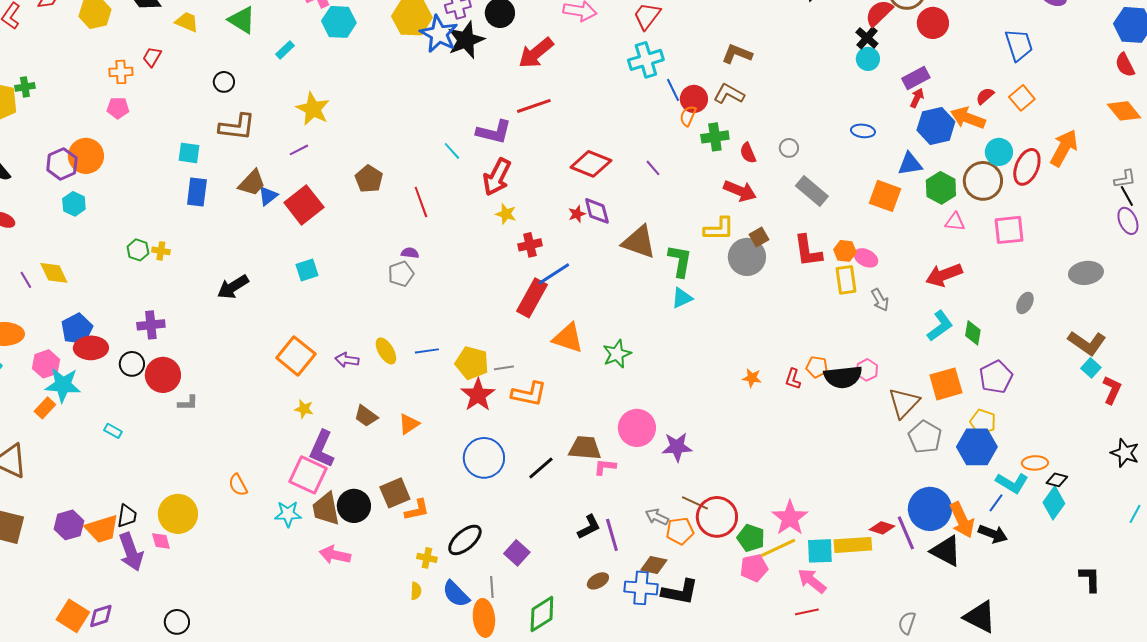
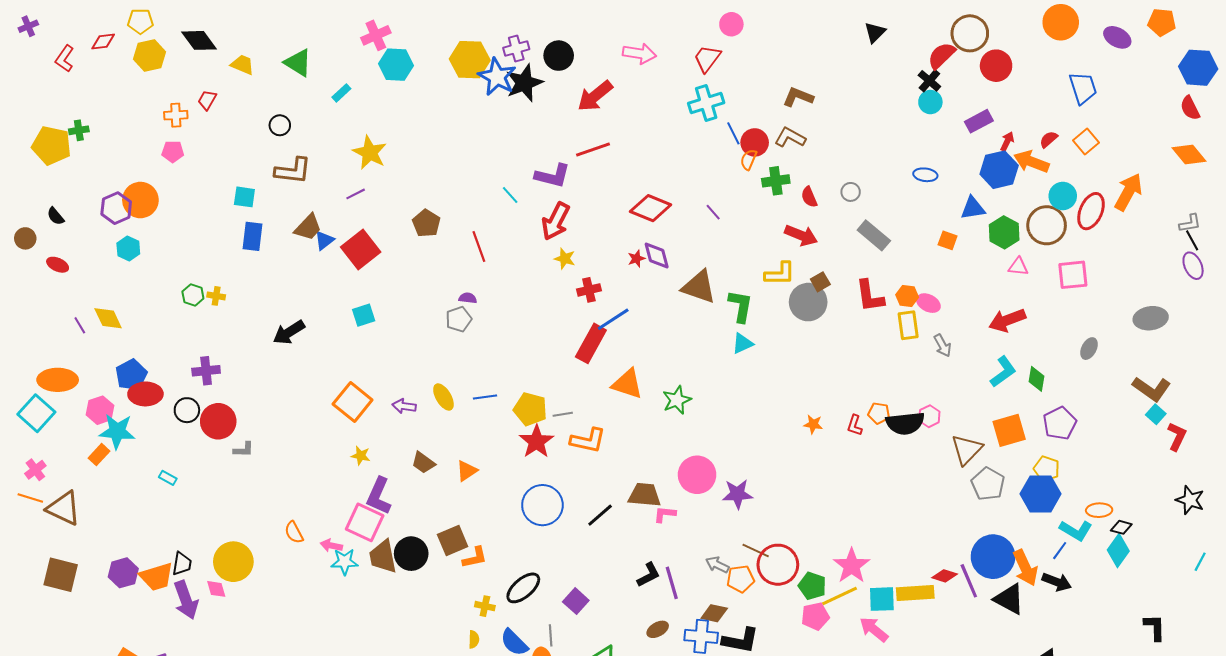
red arrow: (917, 98) -> (1007, 141), moved
orange square: (885, 196) -> (948, 240), size x0.6
pink arrow: (335, 555) -> (331, 546), moved, size x0.7

